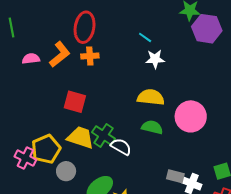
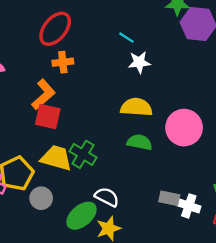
red ellipse: (85, 27) -> (55, 29), turned 32
orange L-shape: (60, 54) -> (43, 95), moved
white semicircle: (121, 147) -> (107, 197), moved

